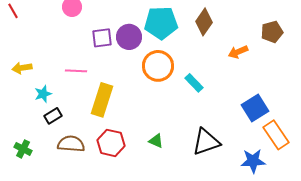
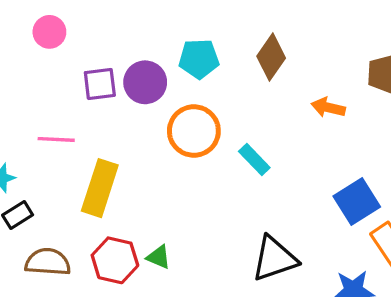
cyan pentagon: (161, 23) -> (199, 59), size x0.7
orange arrow: (238, 52) -> (328, 107), turned 36
green triangle: (156, 141) -> (159, 257), moved

